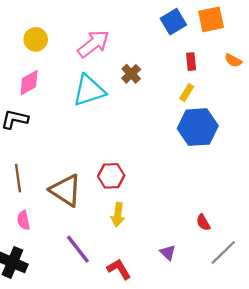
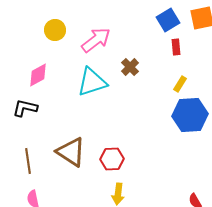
yellow circle: (36, 39) -> (55, 30), moved
red rectangle: (191, 62) -> (176, 47), moved
brown triangle: (66, 190) -> (71, 152), moved

